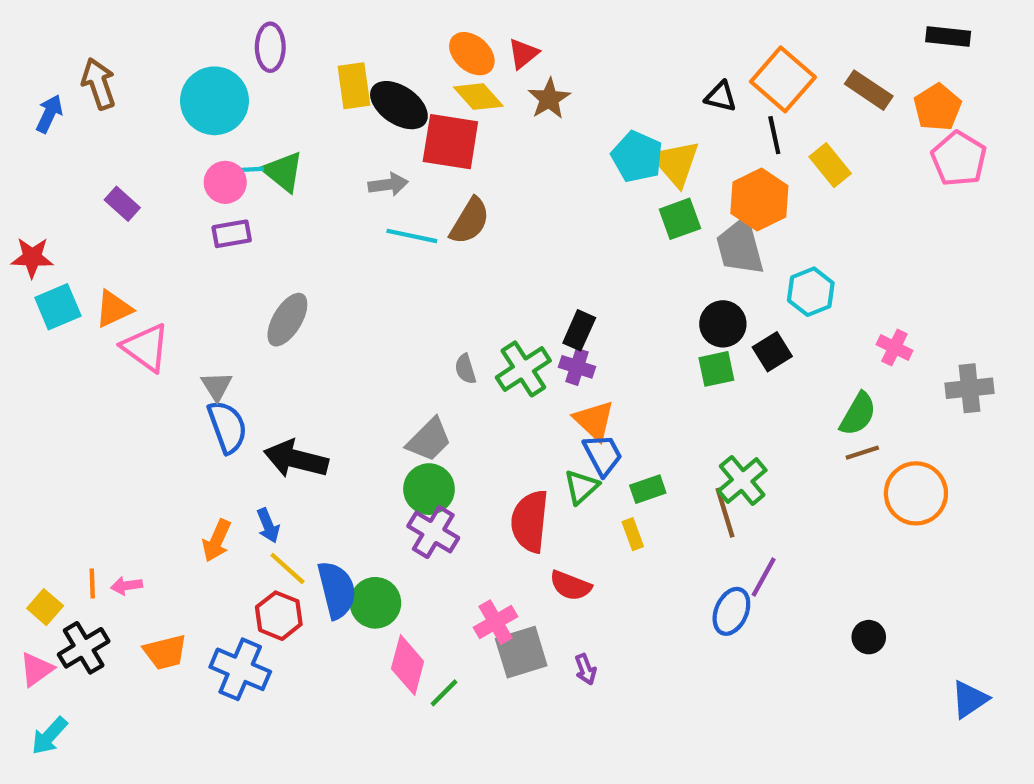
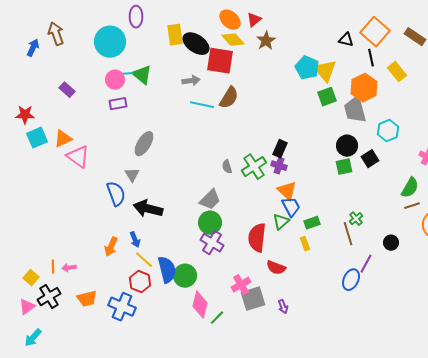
gray triangle: (217, 386) -> (132, 175), moved
green cross: (742, 481) -> (356, 219), size x0.6
black circle: (869, 637) -> (391, 243), moved

